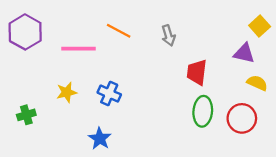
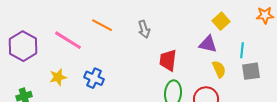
purple hexagon: (25, 32) -> (23, 46), moved
pink line: (78, 49) -> (68, 40), turned 32
yellow semicircle: (257, 83) -> (219, 69), turned 42

